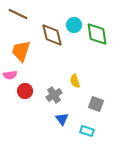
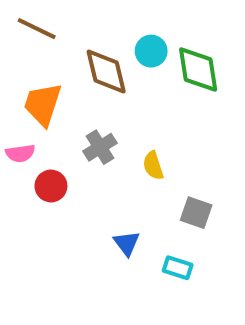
gray cross: (54, 95) -> (100, 147), moved

